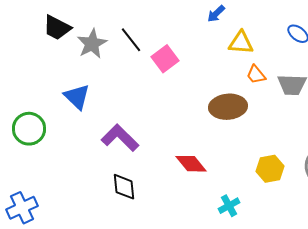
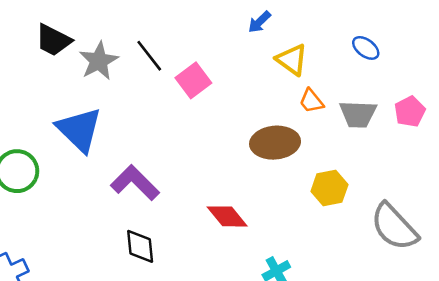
yellow triangle: (241, 43) -> (292, 60), turned 32
blue triangle: (77, 97) -> (79, 130), size x1.4
yellow hexagon: (270, 169) -> (329, 188), moved

